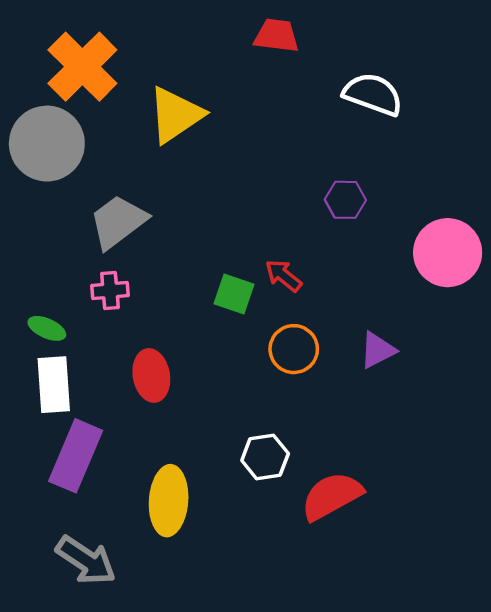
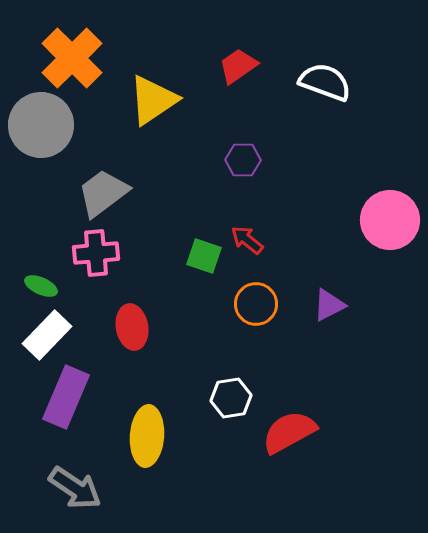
red trapezoid: (277, 36) -> (238, 66), moved, turned -42
purple hexagon: (345, 200) -> (243, 160), moved
pink cross: (110, 290) -> (96, 253), size x1.4
white rectangle: (54, 385) -> (47, 335), turned 48

